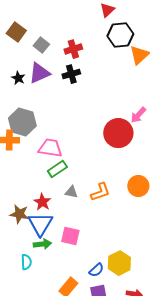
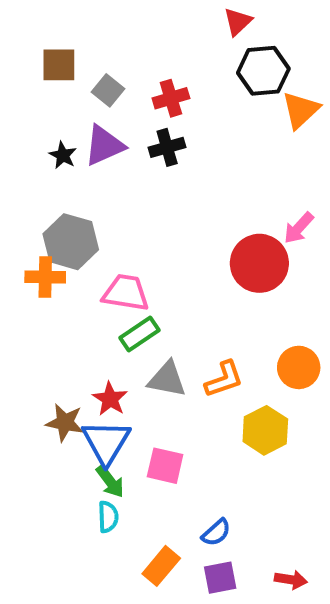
brown square: (16, 32) -> (59, 65), turned -36
gray triangle: (71, 192) -> (167, 379), size x1.5
green arrow: (42, 244) -> (110, 481), turned 60
cyan semicircle: (26, 262) -> (108, 517), moved
yellow hexagon: (119, 263) -> (265, 430), moved

